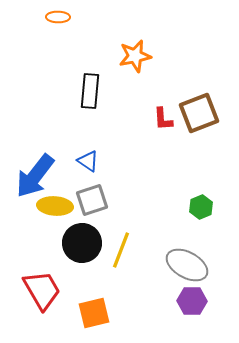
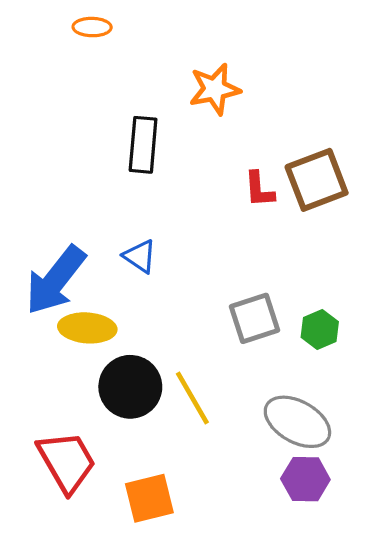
gray square: (92, 200) -> (254, 318), moved
yellow line: (121, 250) -> (192, 398), turned -51

